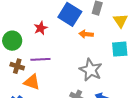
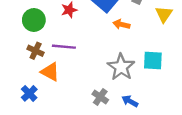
cyan square: (120, 49) -> (153, 61), moved

